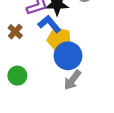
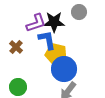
blue L-shape: (49, 24) -> (47, 40), turned 30

